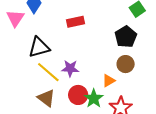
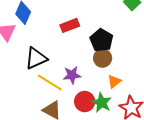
black pentagon: (126, 37) -> (101, 40), moved
brown circle: (126, 64) -> (103, 58), moved

